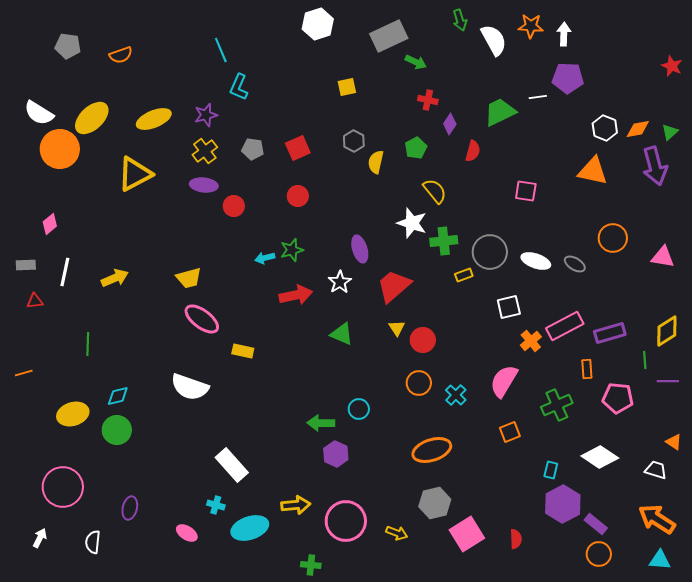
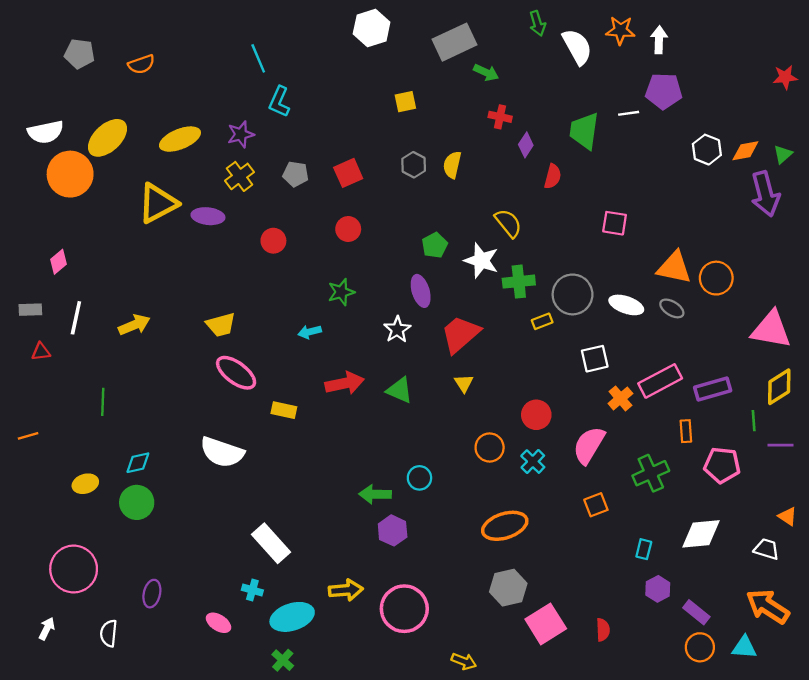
red star: (672, 66) -> (785, 77), turned -30
green trapezoid: (500, 112) -> (584, 131), turned -56
white semicircle: (39, 113) -> (46, 132), turned -44
green pentagon: (416, 148) -> (435, 245), moved
yellow semicircle: (376, 162) -> (452, 165), moved
orange triangle: (593, 171) -> (674, 268), moved
purple ellipse: (204, 185) -> (208, 216), moved
pink triangle: (663, 257) -> (771, 329), moved, size x1.5
cyan arrow: (265, 258) -> (310, 332), moved
red arrow: (296, 295) -> (345, 383), moved
red circle: (423, 340) -> (536, 415), moved
yellow ellipse: (73, 414) -> (85, 484), size x0.7
white diamond: (600, 457) -> (701, 534), turned -39
purple hexagon: (563, 504) -> (658, 589), size x0.6
yellow arrow: (397, 533) -> (464, 661), moved
cyan triangle: (660, 560) -> (744, 647), moved
green cross: (311, 565) -> (283, 660), moved, turned 36

